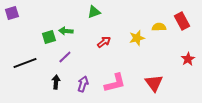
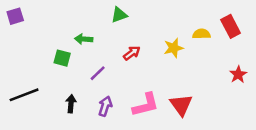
green square: (49, 37) -> (62, 58), moved, turned 32
purple line: (65, 57) -> (98, 73), moved
black line: (25, 63) -> (24, 95), moved
red triangle: (154, 83) -> (181, 105), moved

